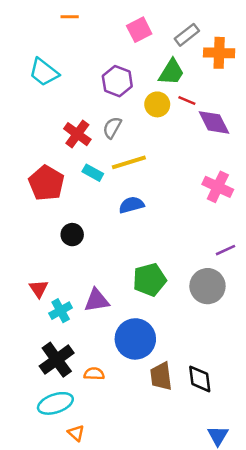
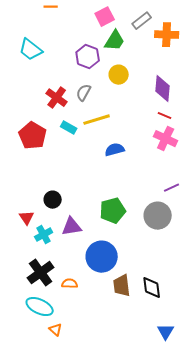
green trapezoid: (171, 72) -> (115, 41), moved
red line: (187, 101) -> (165, 116), moved
purple diamond: (214, 122) -> (163, 89), turned 32
blue semicircle: (131, 205) -> (115, 150), moved
black circle: (72, 235) -> (53, 200), moved
cyan ellipse: (55, 403) -> (40, 307), turned 44

